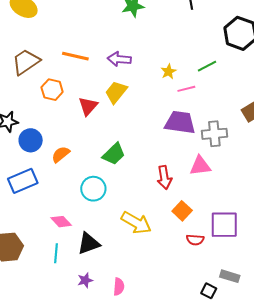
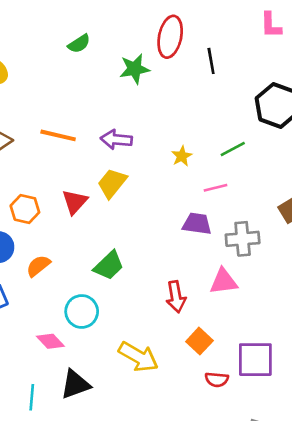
pink line: (186, 89) -> (215, 188), moved
orange hexagon: (52, 90) -> (25, 209), moved
purple trapezoid: (180, 122) -> (197, 224), size x0.7
pink diamond: (61, 222) -> (50, 341), moved

